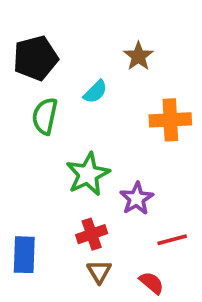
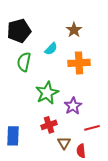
orange cross: (170, 120) -> (79, 63), moved
brown triangle: (99, 272) -> (64, 143), moved
red semicircle: (152, 283) -> (81, 151), turned -136

